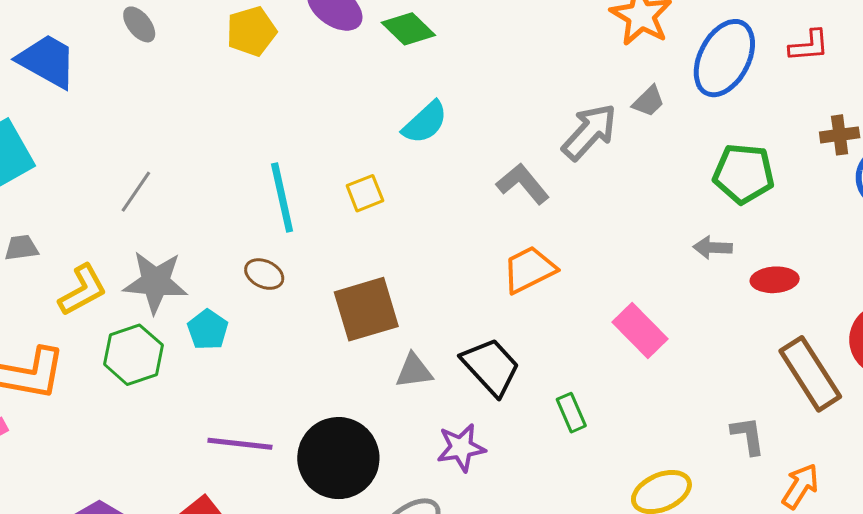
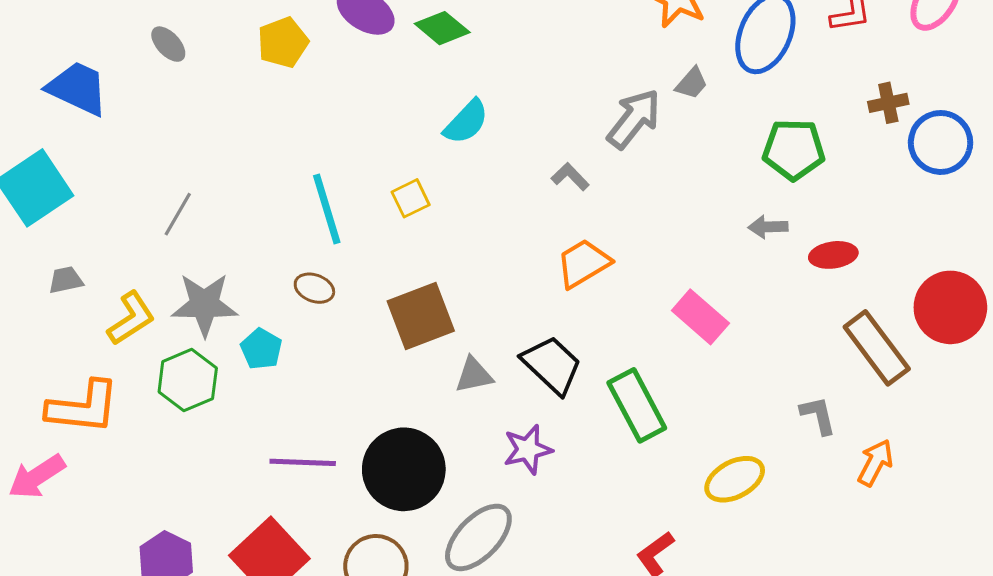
gray L-shape: (523, 184) -> (570, 177), size x0.7
green rectangle: (571, 413) -> (637, 405), size x1.8

